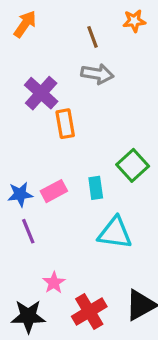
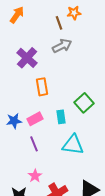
orange star: (134, 21) -> (74, 13), moved
gray arrow: (97, 74) -> (62, 46), turned -36
orange rectangle: (65, 124) -> (42, 87), moved
purple line: (28, 231) -> (34, 144), moved

